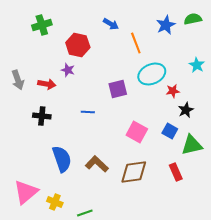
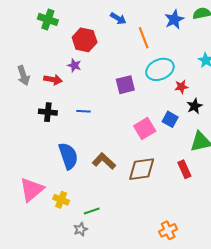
green cross: (42, 25) -> (48, 19), turned 36
blue line: (88, 112) -> (84, 111), moved
blue square: (170, 131) -> (170, 119), moved
pink square: (137, 132) -> (145, 128), turned 30

